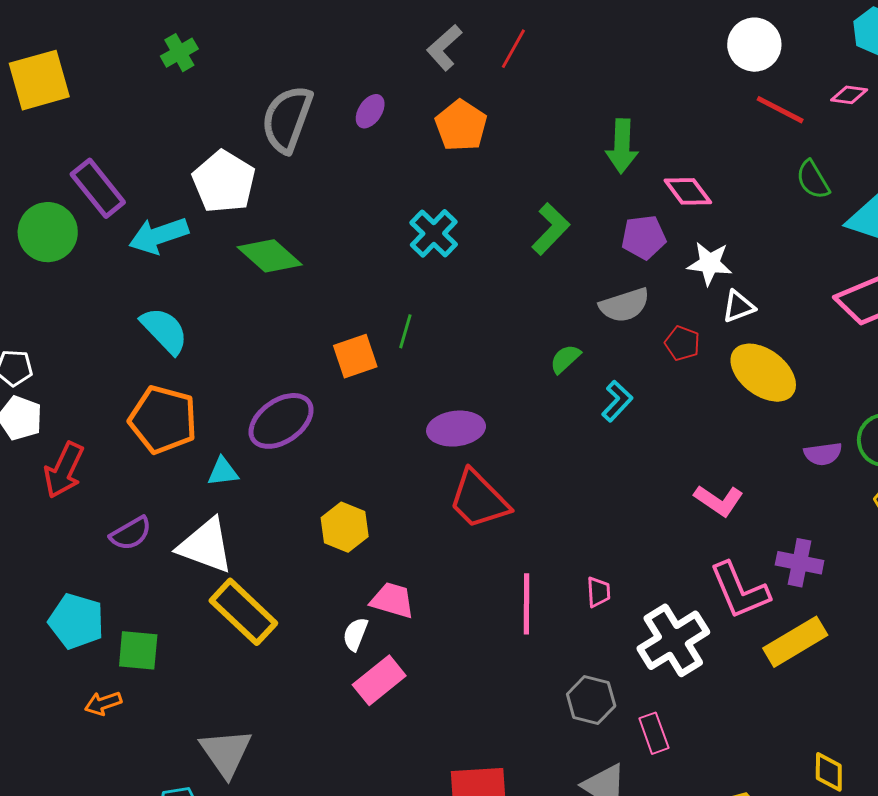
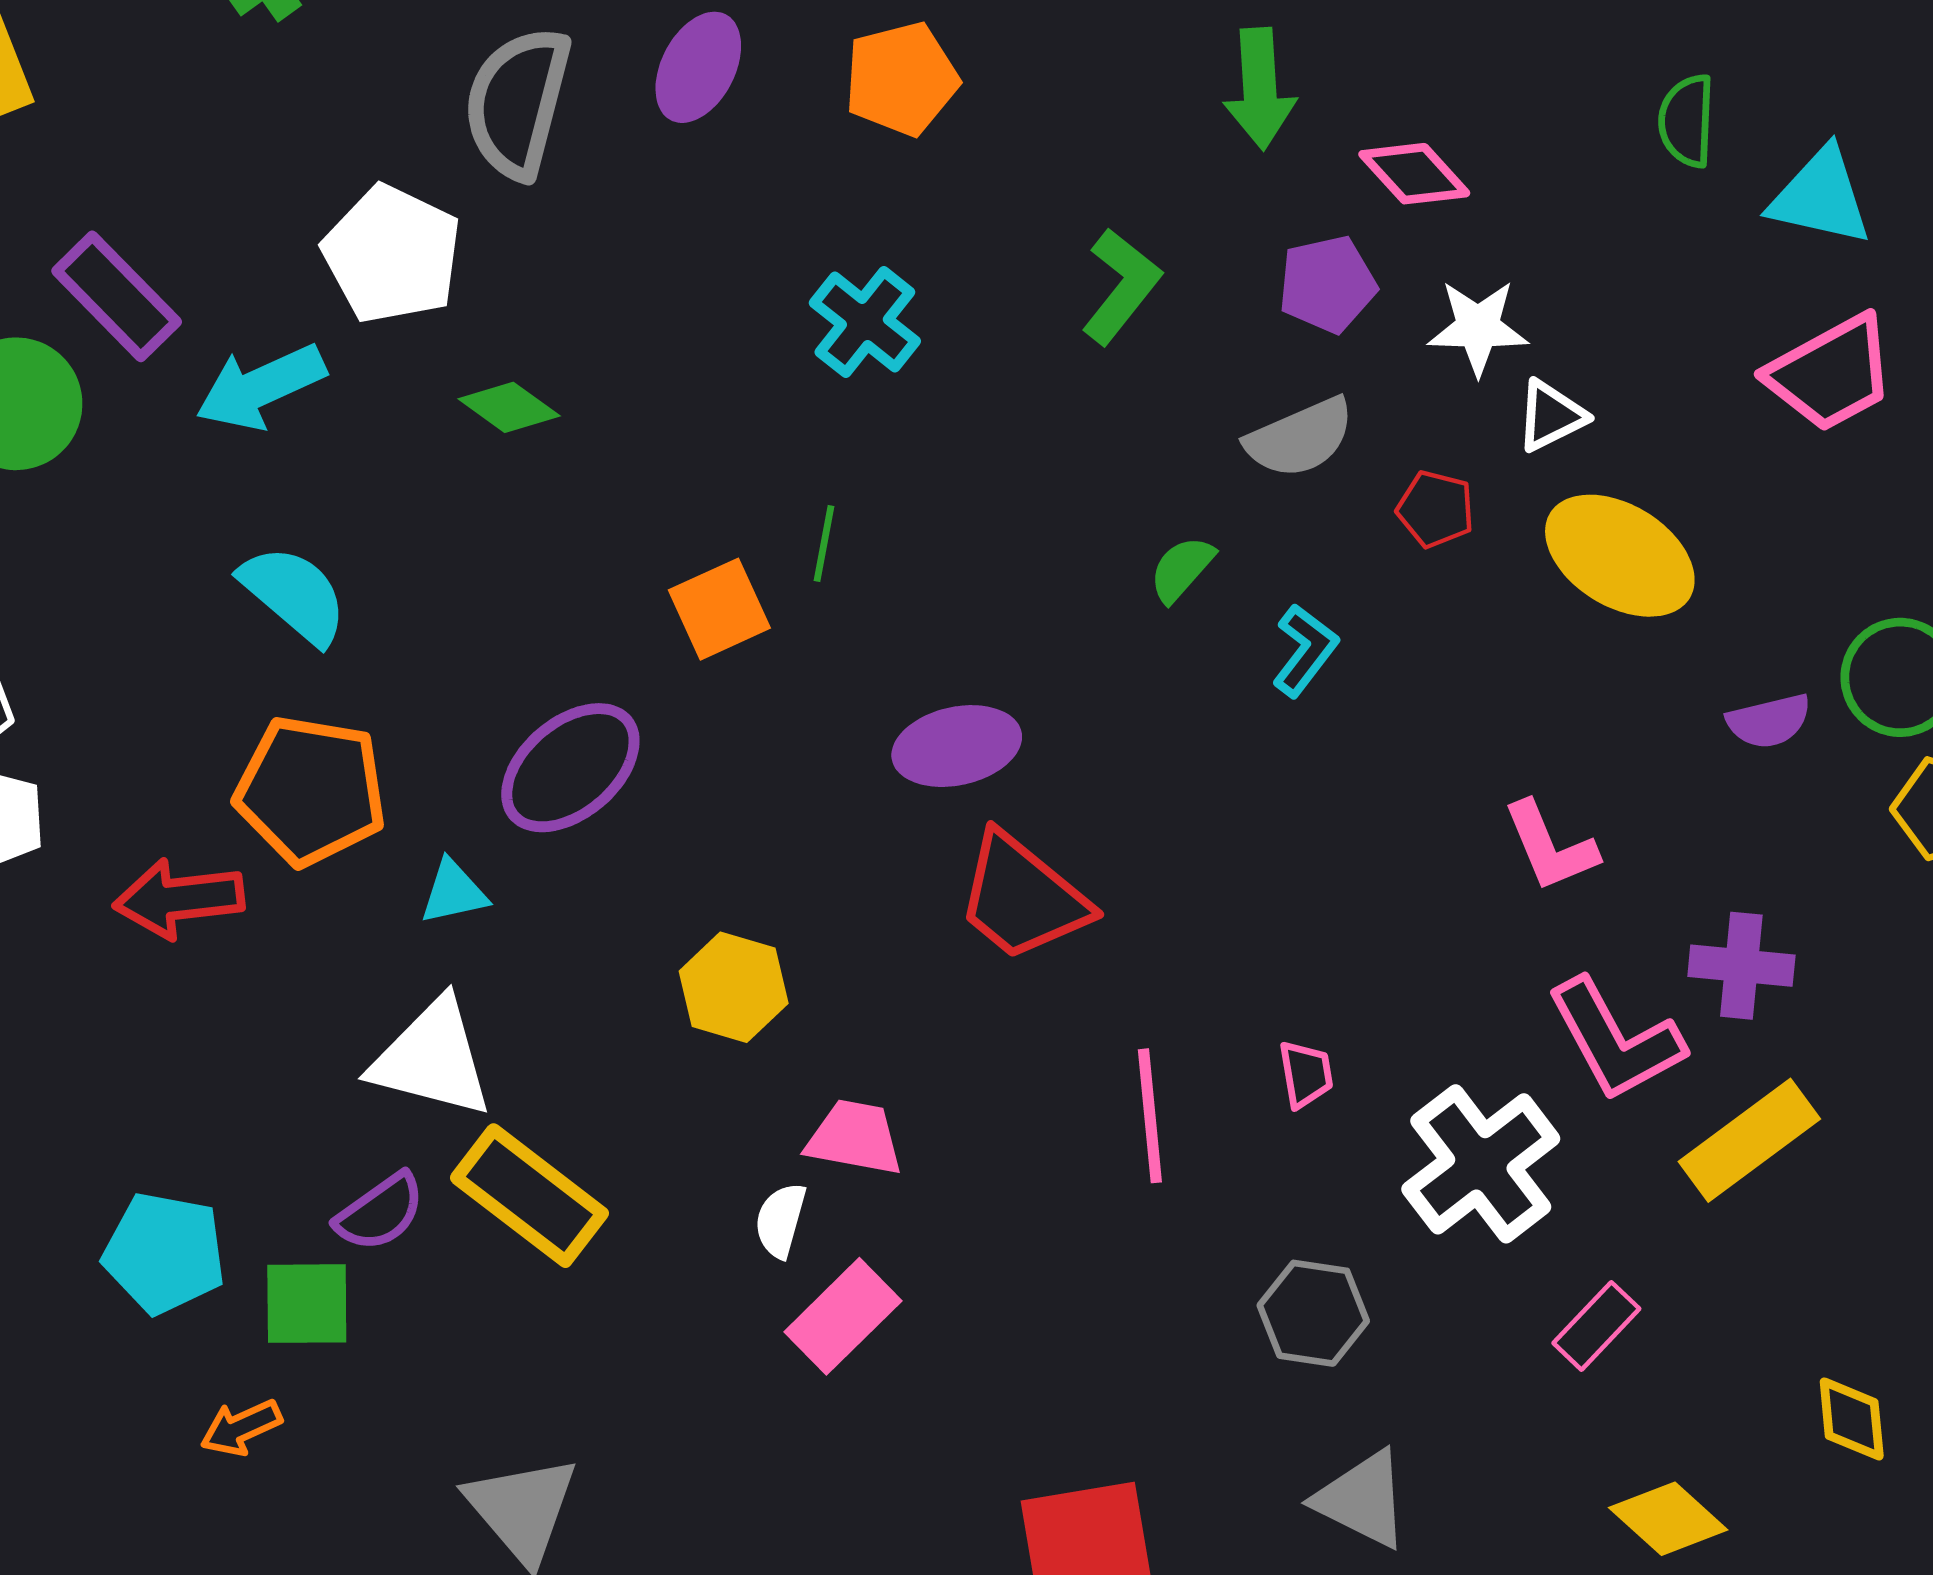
purple ellipse: (370, 111) -> (698, 67), size x1.4
orange pentagon: (461, 126) -> (901, 79), turned 30
green semicircle: (813, 180) -> (1687, 121), turned 39
green diamond: (270, 256) -> (509, 407), size x0.7
red arrow: (64, 470) -> (179, 899), moved, turned 64
pink L-shape: (719, 500) -> (1550, 846), turned 39
purple semicircle: (131, 533) -> (380, 1212), moved
pink rectangle: (654, 733) -> (1596, 1326), moved, turned 69

